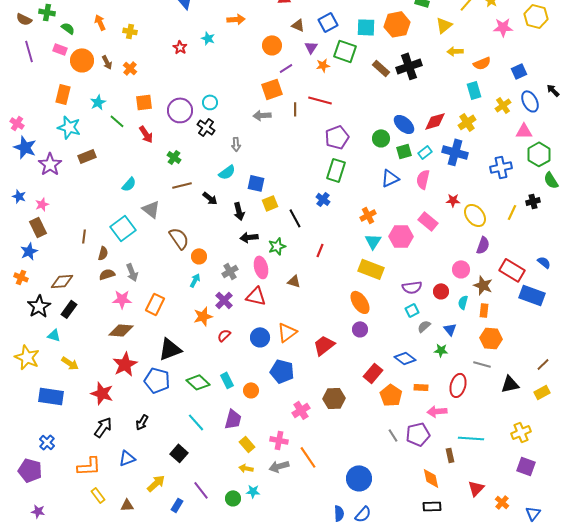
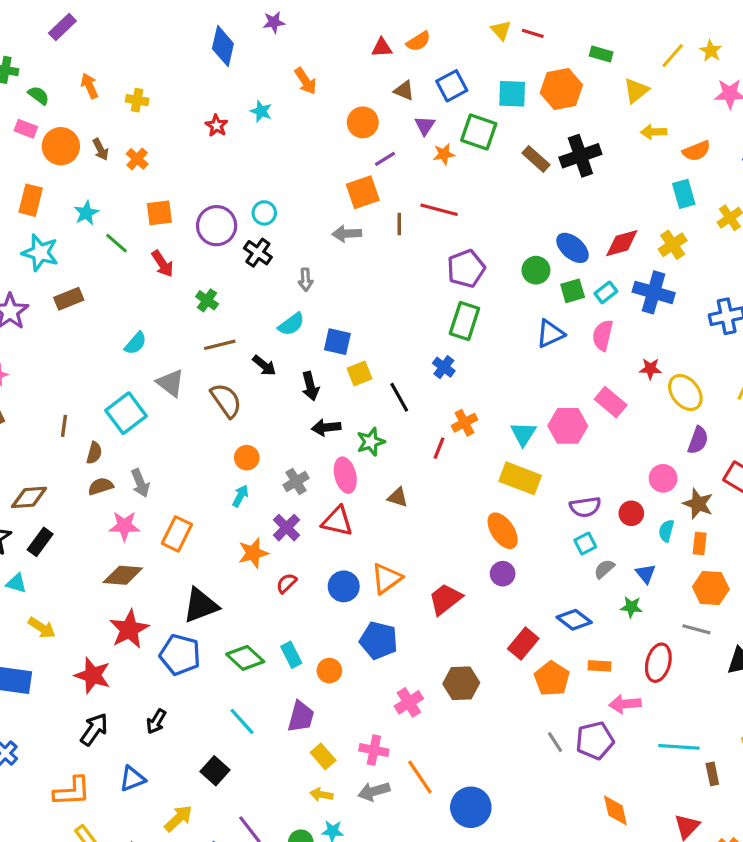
orange arrow: (236, 19) -> (306, 81), turned 60
orange cross: (368, 215) -> (464, 423), moved
brown semicircle: (179, 238) -> (226, 400), moved
brown rectangle: (450, 455) -> (712, 774), moved
blue circle: (359, 478) -> (471, 807), moved

